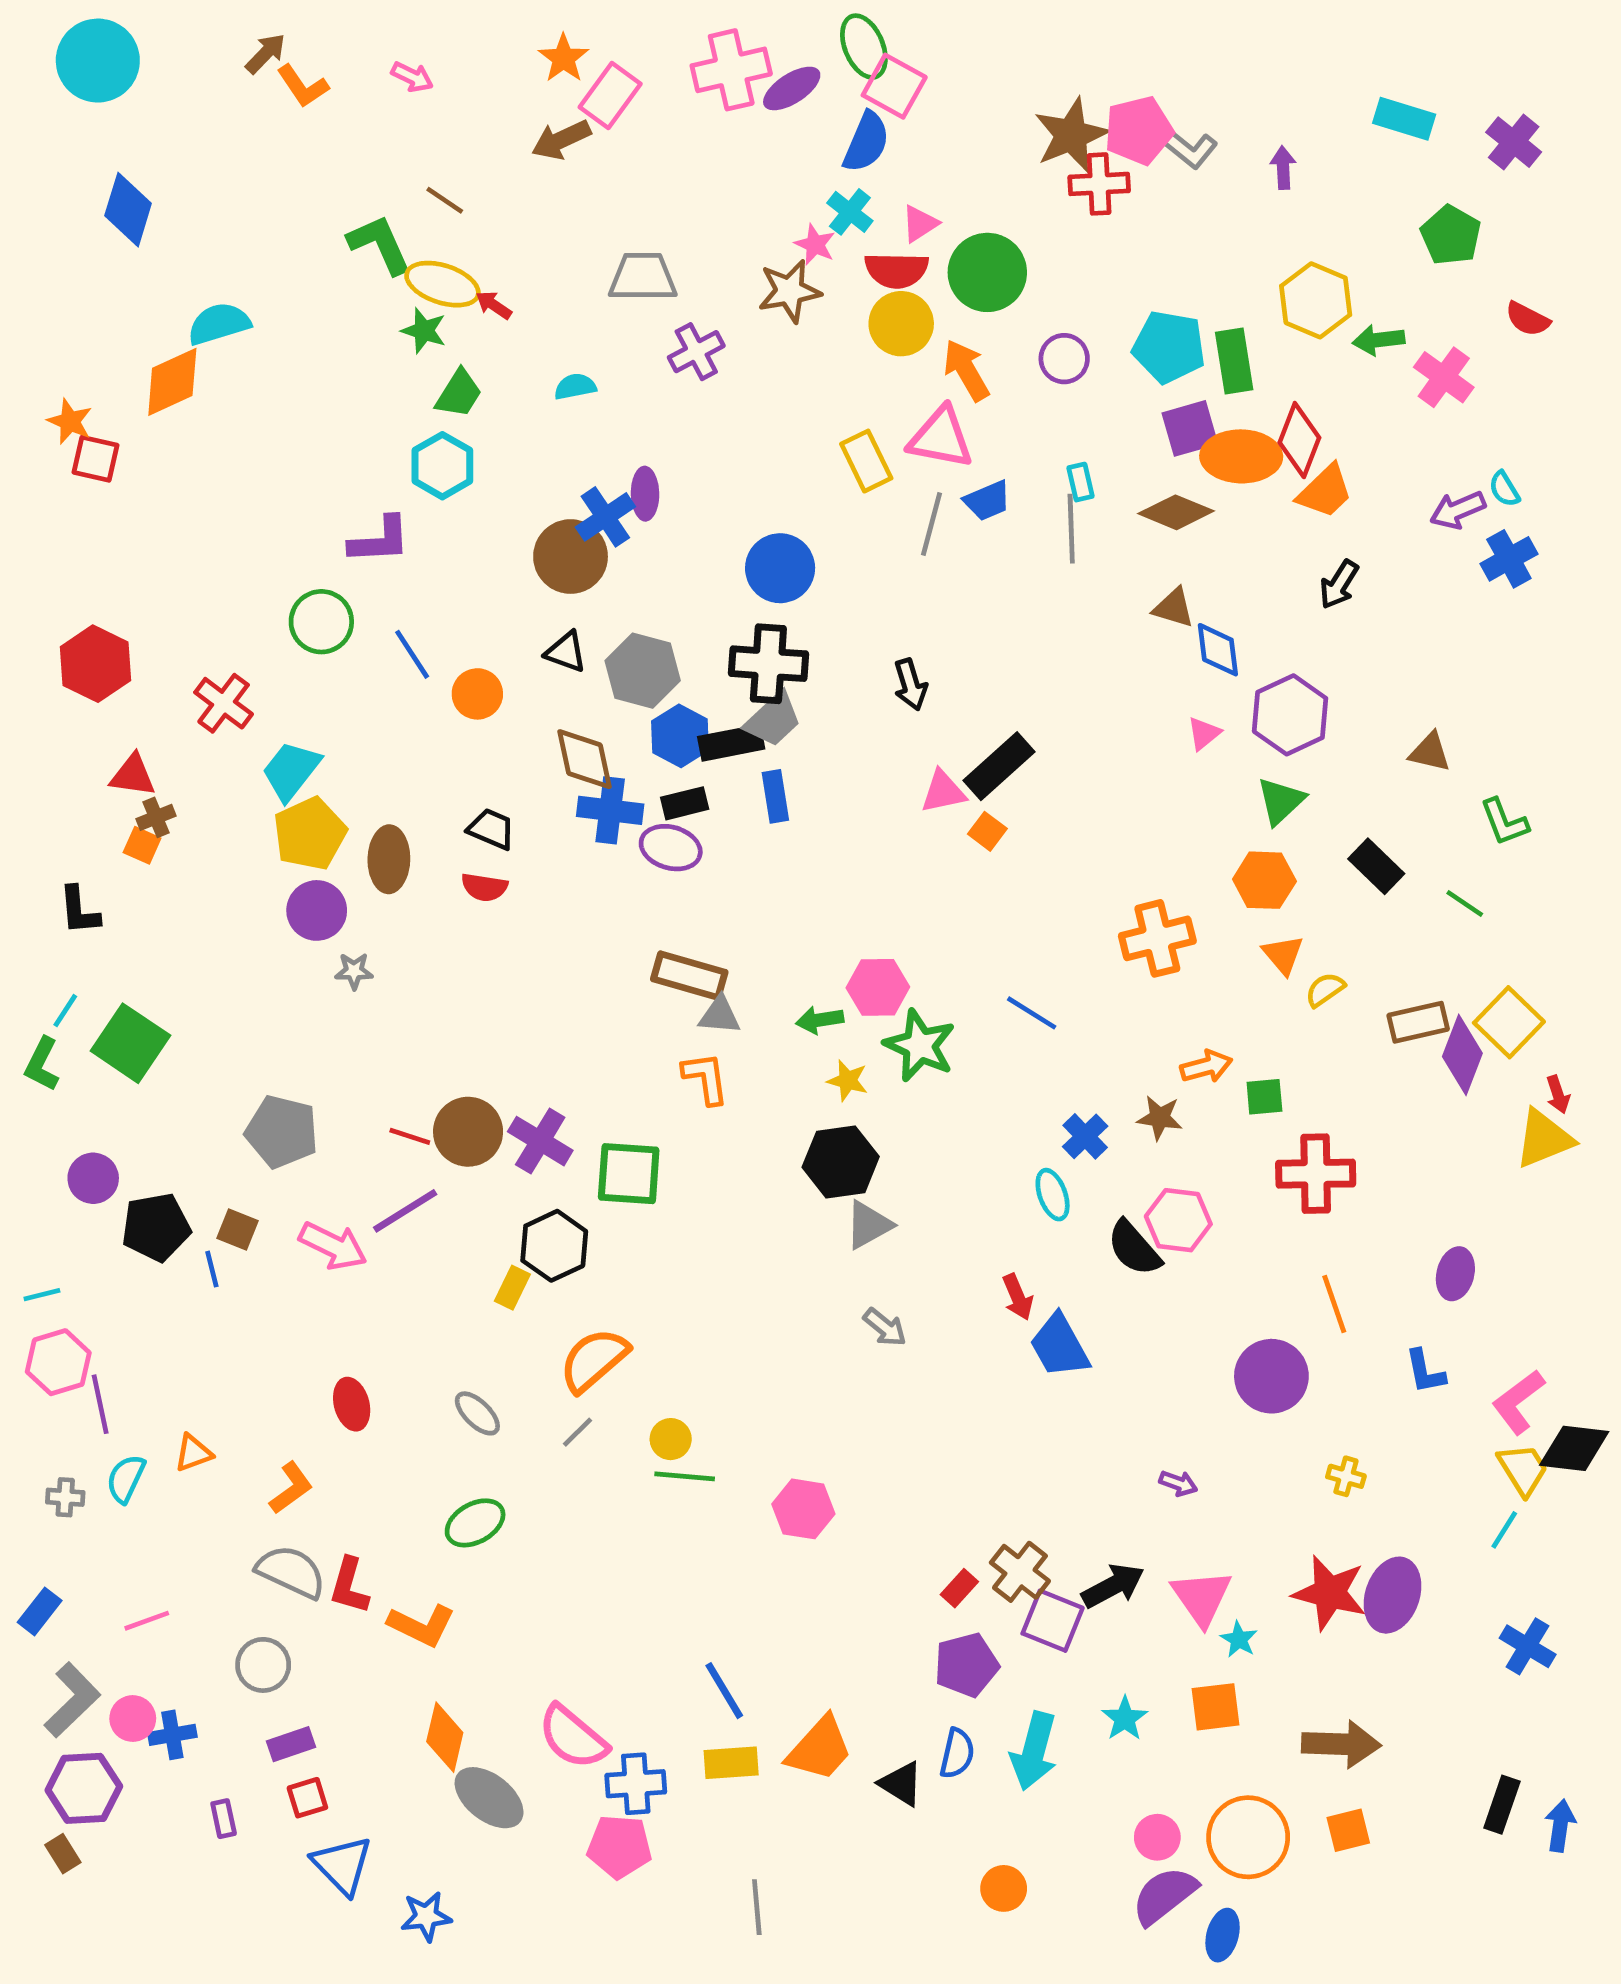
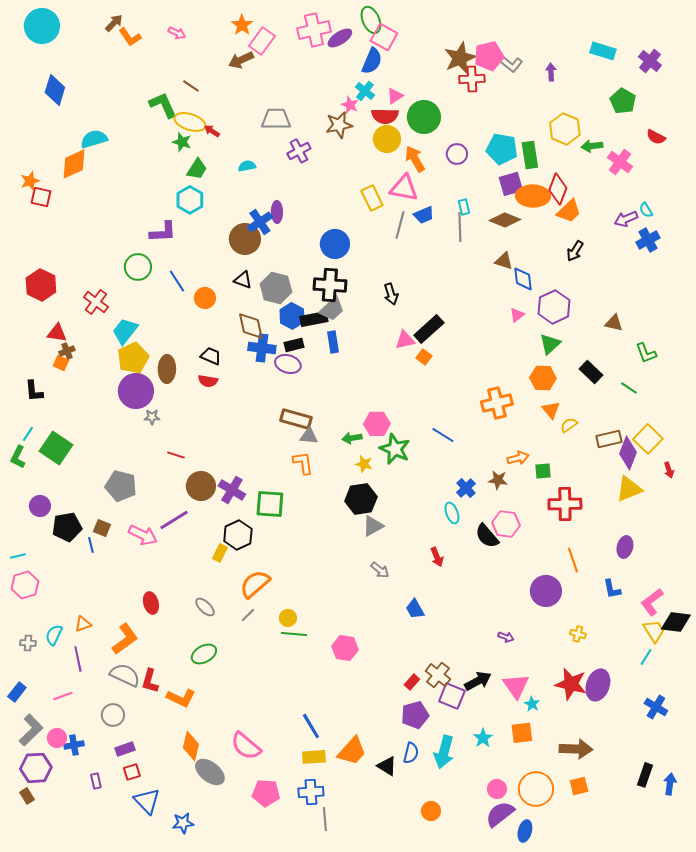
orange star: (70, 421) -> (30, 181), turned 30
purple circle: (317, 910) -> (136, 391), size x1.4
red line: (410, 1136) -> (176, 455), moved
yellow triangle: (1544, 1139) -> (629, 489), moved
blue trapezoid: (1060, 1346) -> (415, 609), moved, size x0.7
purple line: (100, 1404) -> (78, 659), moved
orange L-shape: (291, 1488) -> (125, 639), size x1.4
blue cross: (636, 1784) -> (311, 792), moved

